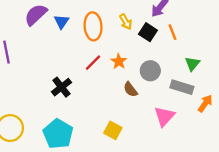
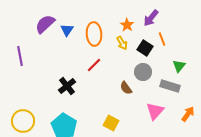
yellow arrow: (126, 22) -> (122, 43), moved
black square: (148, 32) -> (145, 48), moved
orange star: (119, 61) -> (127, 25), moved
orange arrow: (205, 103) -> (188, 114), moved

